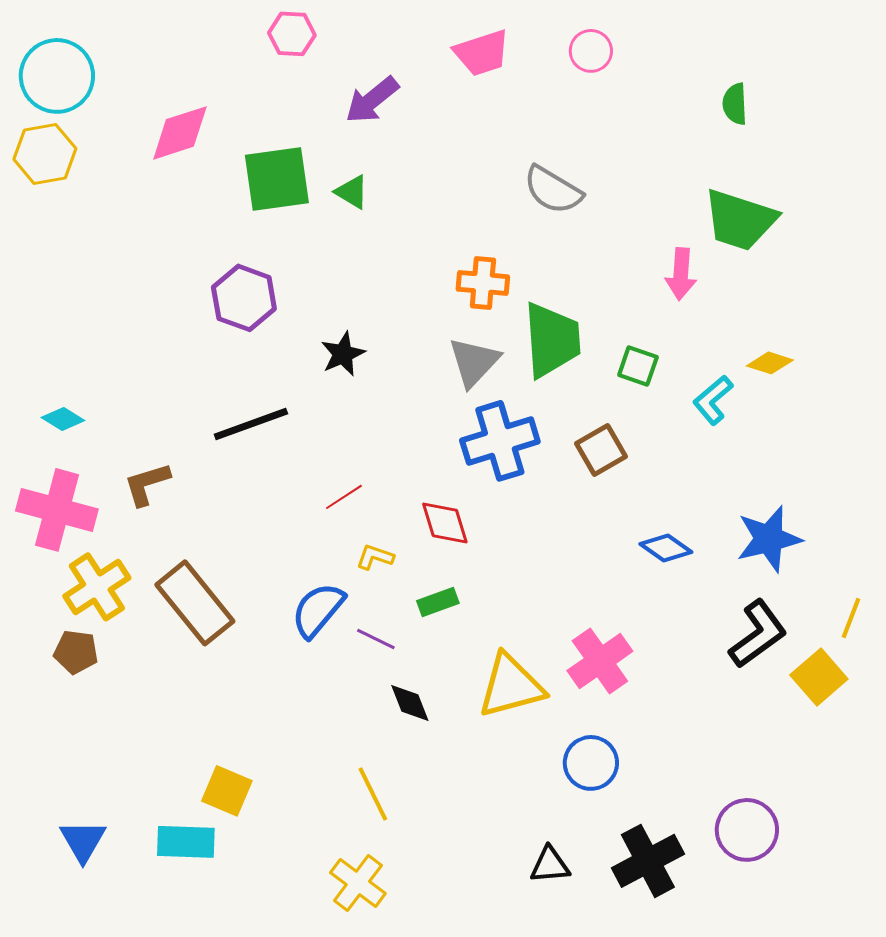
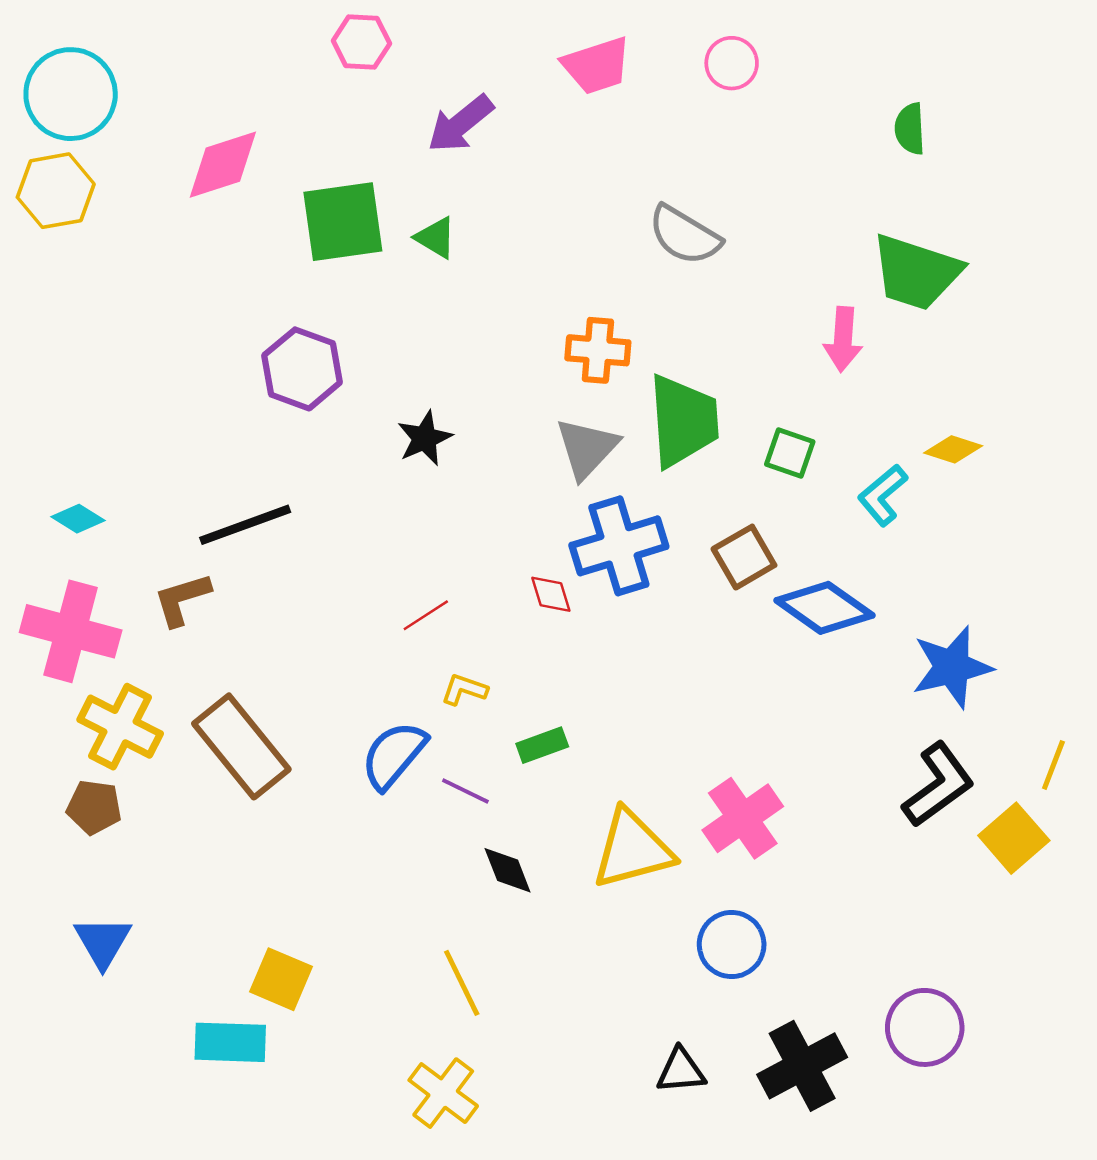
black line: (251, 424) -> (245, 525), moved
red diamond: (445, 523) -> (551, 594), moved, size x0.7
blue diamond: (666, 548) -> (824, 608), moved, size x1.5
yellow cross: (97, 587) -> (120, 727), turned -30
blue triangle: (83, 841) -> (103, 942), moved

